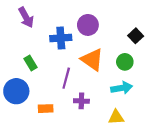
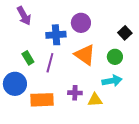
purple line: (66, 78) -> (50, 63), moved
orange rectangle: (46, 109) -> (42, 100), size x1.6
yellow triangle: (116, 117) -> (95, 100), moved

